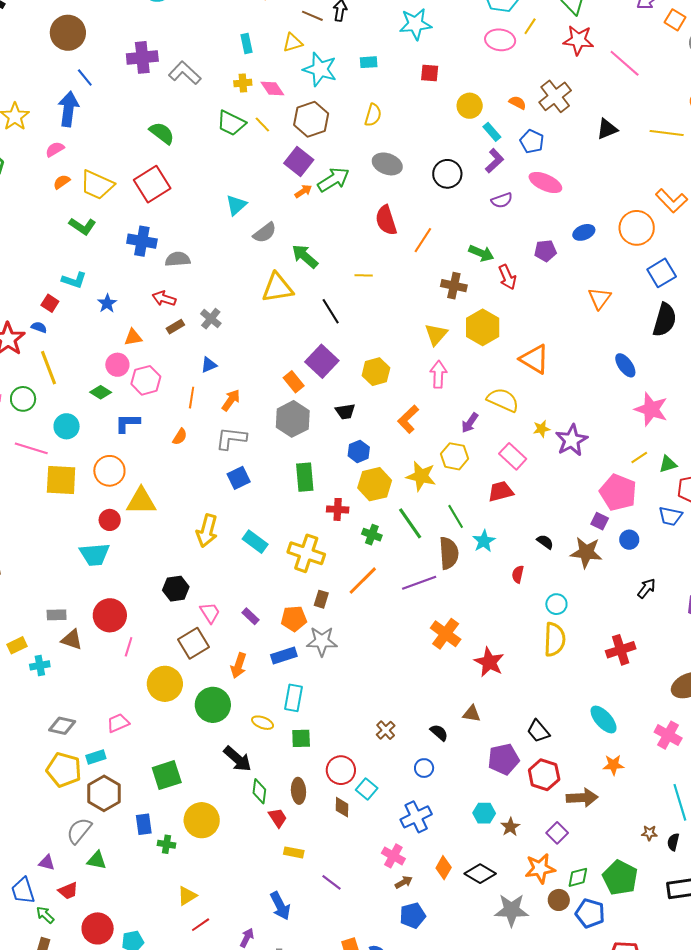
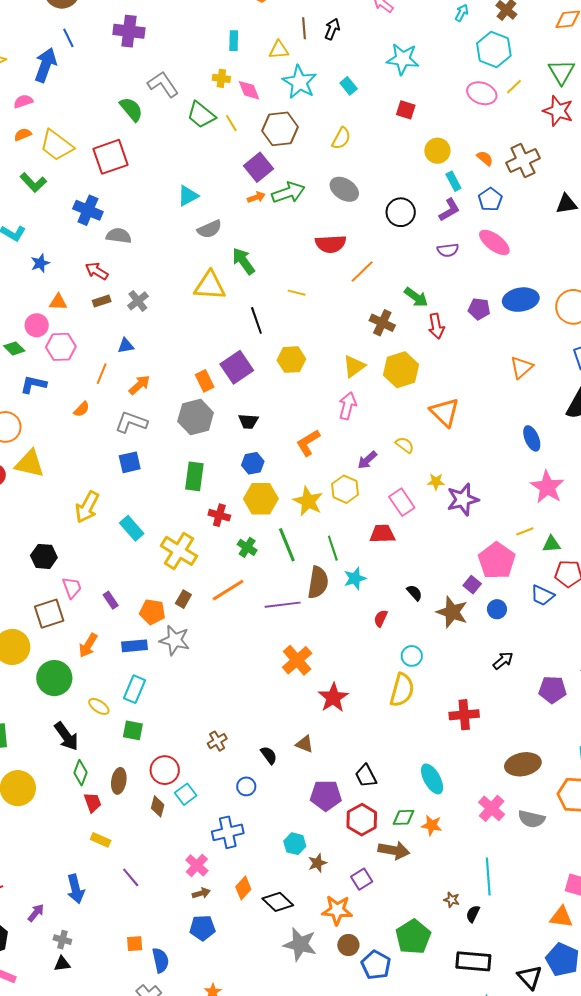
brown line: (312, 16) -> (304, 28), turned 50
cyan rectangle: (369, 62) -> (349, 86), turned 42
gray L-shape: (185, 73) -> (163, 84), moved
red semicircle: (386, 220) -> (331, 244), turned -88
blue ellipse: (584, 232) -> (521, 300), size x1.6
yellow hexagon: (376, 372) -> (291, 360), moved
yellow semicircle: (503, 400) -> (405, 445), size x0.6
green diamond: (578, 877) -> (403, 817), moved

